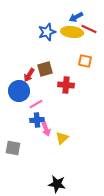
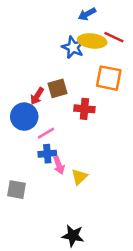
blue arrow: (76, 17) -> (87, 14), moved
blue star: (47, 32) -> (73, 47), moved, turned -30
orange square: (85, 61) -> (109, 78), size x1.5

